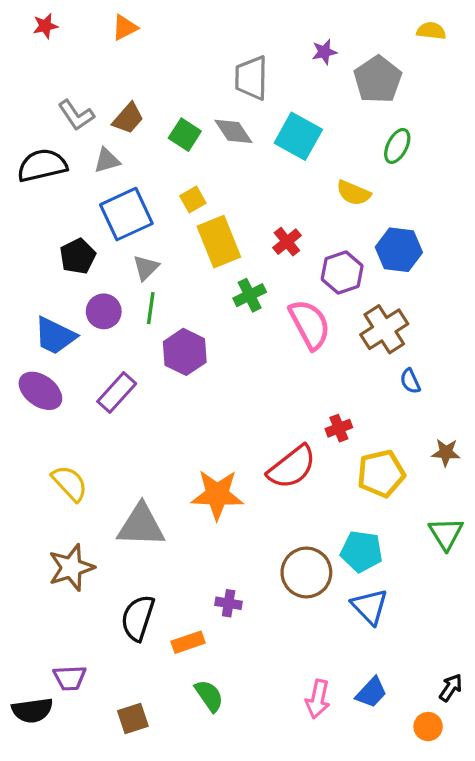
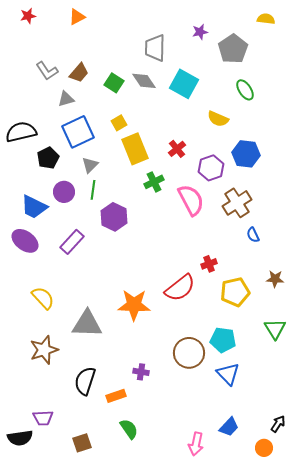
green ellipse: (397, 146) -> (245, 90), turned -60
black semicircle: (42, 165) -> (21, 132), moved
pink arrow: (318, 699) -> (196, 444), moved

